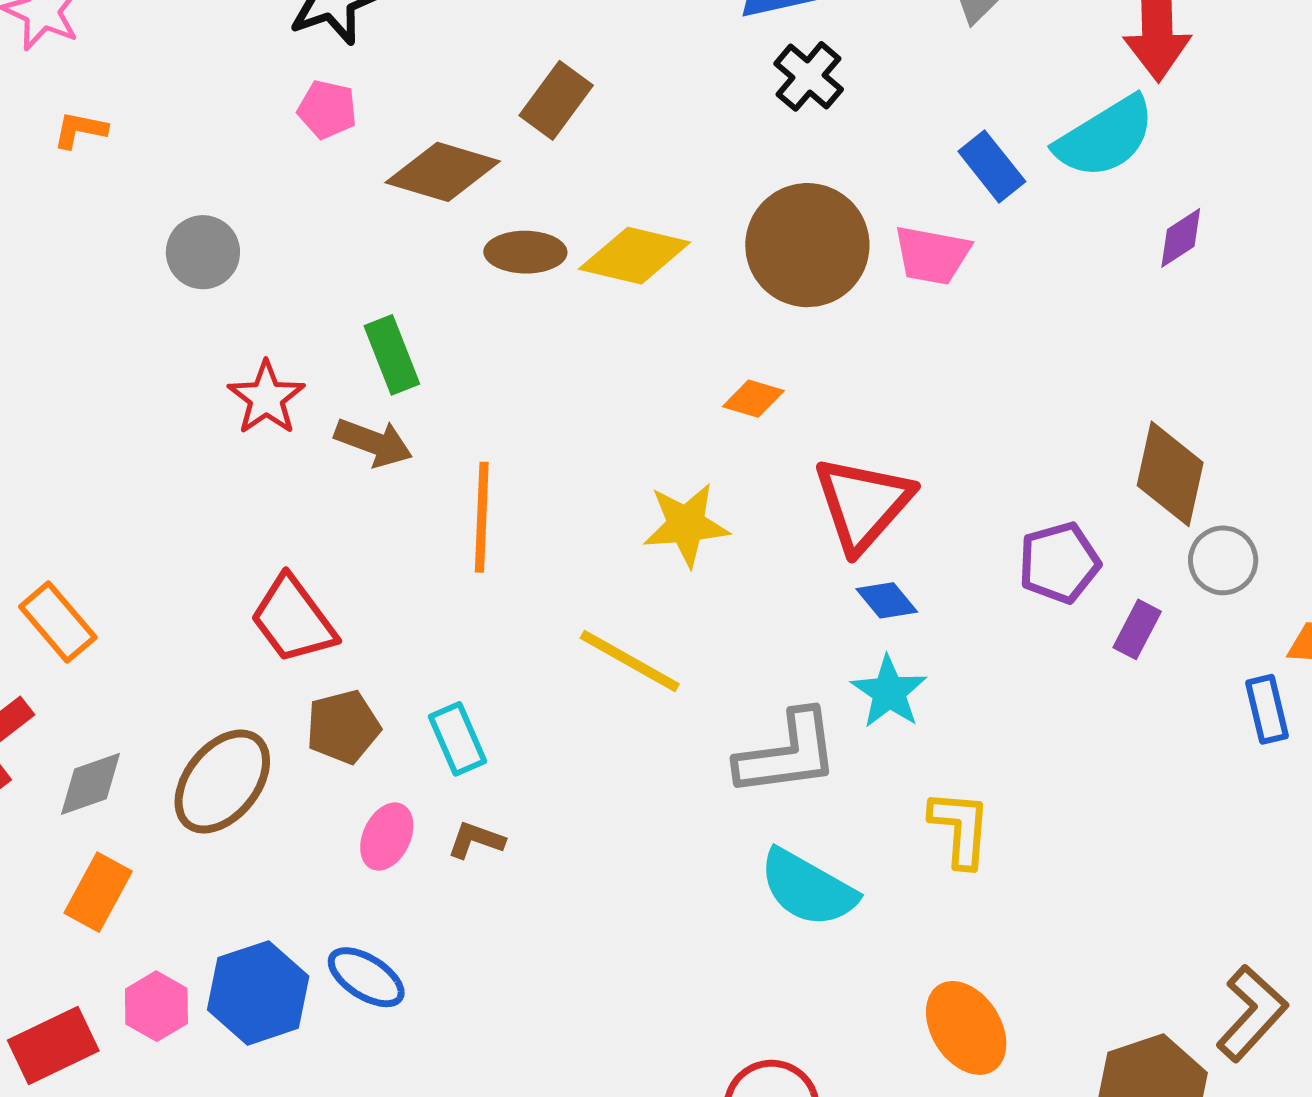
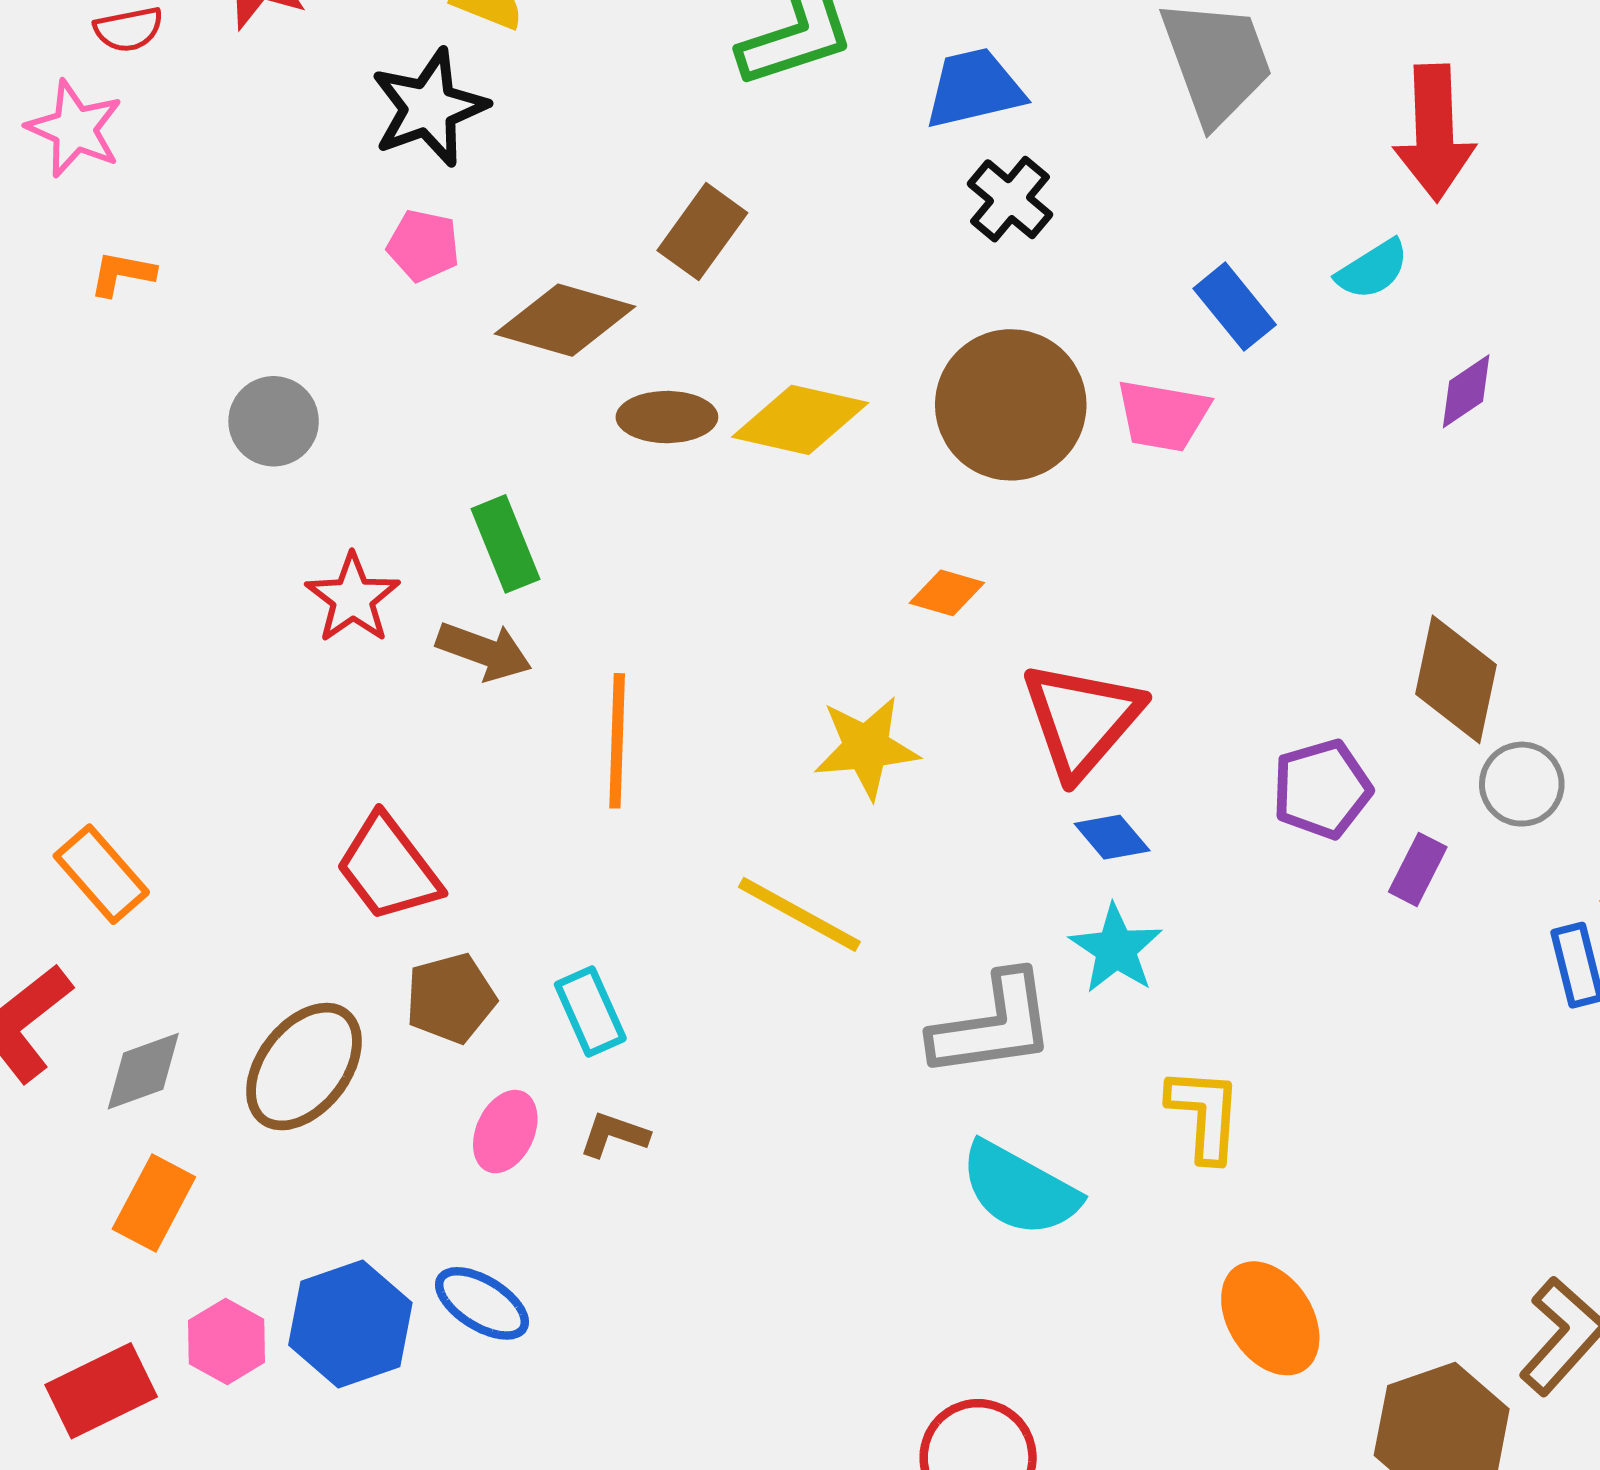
cyan semicircle: (1105, 137) -> (1372, 269), size x0.6
orange ellipse: (966, 1028) -> (1270, 1318), moved

